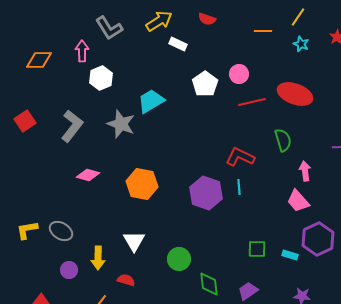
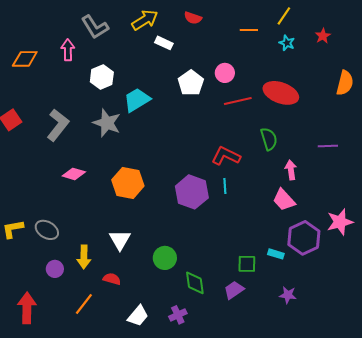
white hexagon: (101, 78) -> (102, 77), moved
green square: (257, 249) -> (247, 264), moved

